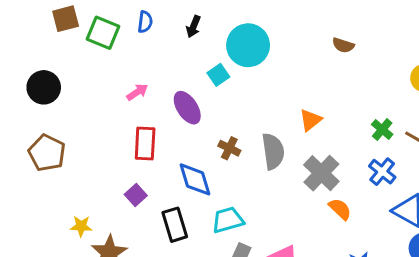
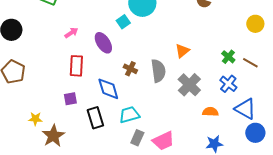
purple square: (136, 195) -> (70, 99), turned 32
orange semicircle: (340, 209) -> (210, 112), moved, turned -42

